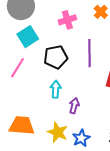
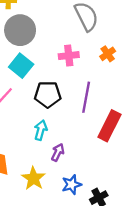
cyan square: (28, 37) -> (21, 66), turned -30
blue star: (81, 138) -> (72, 185), moved

